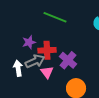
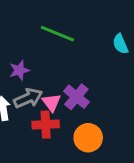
red cross: (47, 50) -> (46, 125), moved
pink triangle: (47, 72) -> (52, 103), moved

